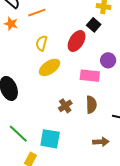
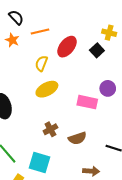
red ellipse: (77, 41) -> (67, 47), moved
brown semicircle: (91, 105) -> (77, 138), moved, turned 66
brown cross: (65, 106) -> (50, 129), moved

